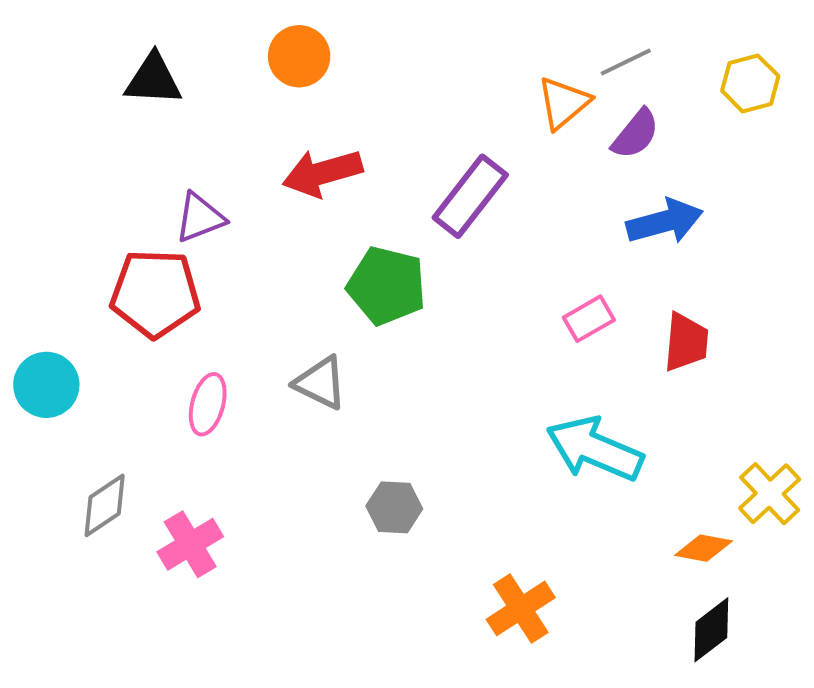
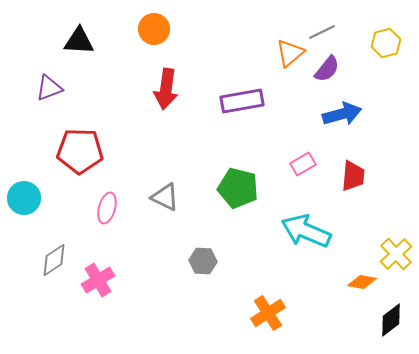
red arrow: (322, 173) -> (166, 89), turned -66
purple rectangle: (470, 196) -> (242, 101), turned 42
purple triangle: (200, 218) -> (49, 88), moved
green pentagon: (387, 286) -> (238, 188), moved
black diamond: (711, 630) -> (391, 320), moved

